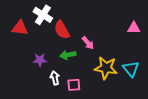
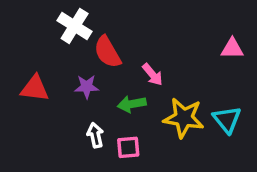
red triangle: (20, 28) -> (35, 88), moved
green arrow: (68, 55) -> (132, 104), moved
purple star: (40, 60) -> (87, 87), moved

